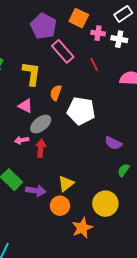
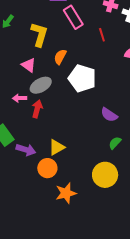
yellow circle: (105, 204) -> (105, 175), moved

